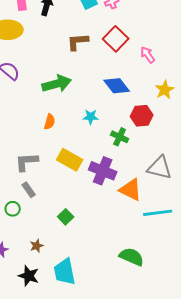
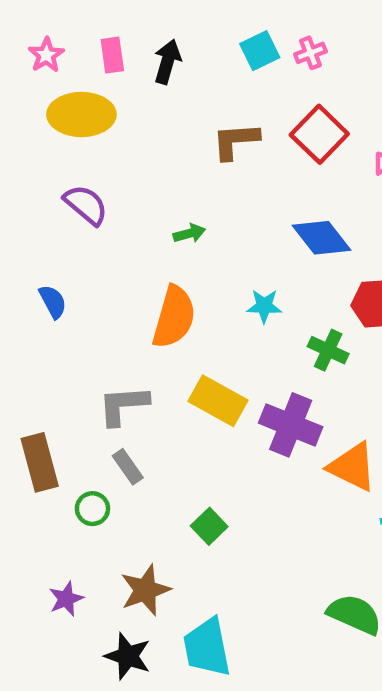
green arrow: (57, 84) -> (189, 233), size x0.5
orange semicircle: (50, 122) -> (174, 317), size x1.8
brown star: (37, 246) -> (145, 590), size x1.6

